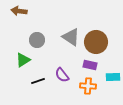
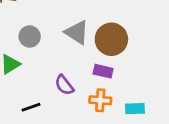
cyan rectangle: (113, 77) -> (135, 109), moved
black line: (38, 81) -> (31, 107), moved

